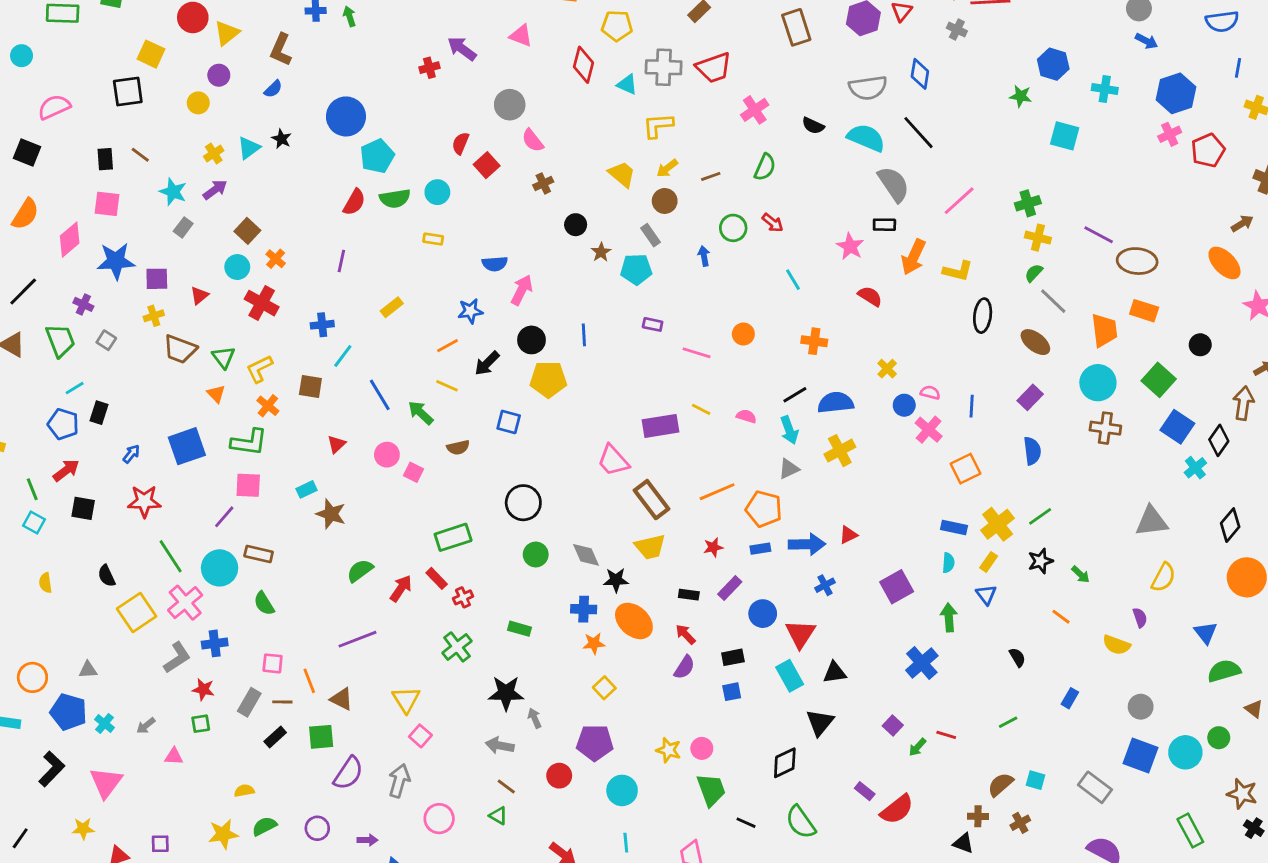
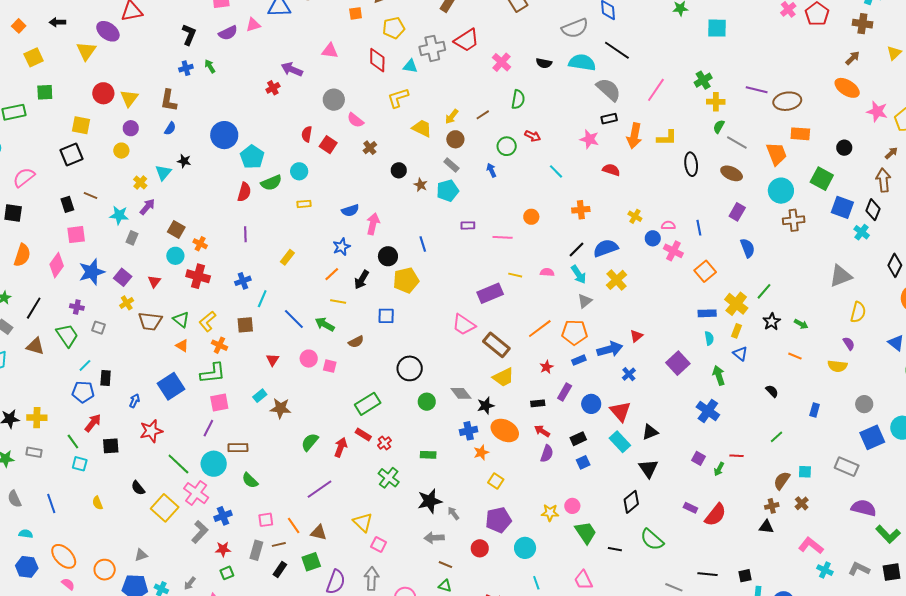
yellow L-shape: (658, 125) -> (398, 98), moved
purple square: (157, 279) -> (123, 277), turned -36
blue square: (1140, 756) -> (872, 437), turned -30

